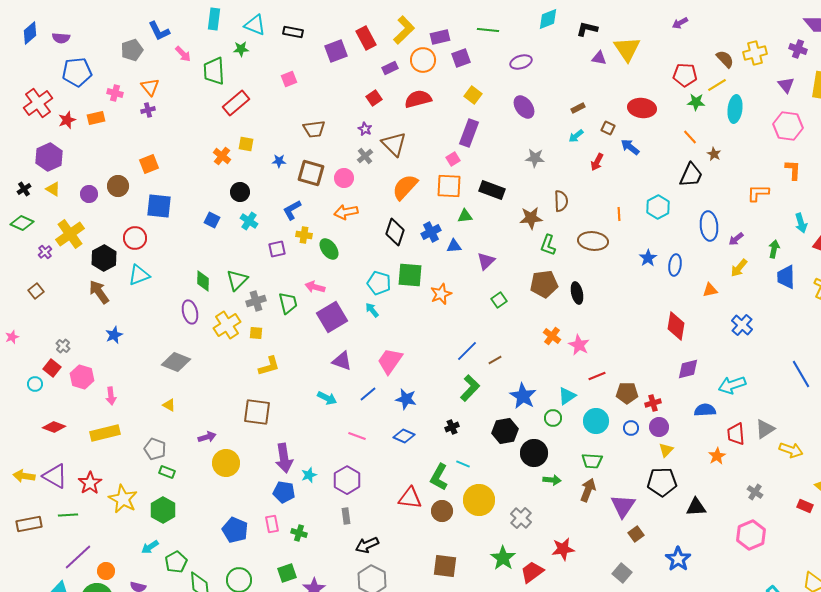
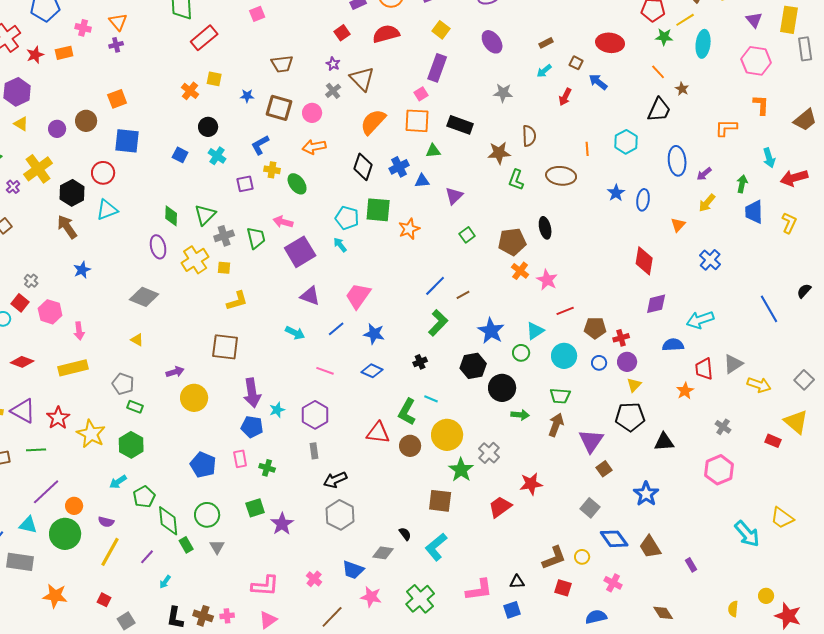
brown pentagon: (544, 284) -> (512, 242), moved
orange triangle: (710, 290) -> (678, 225), turned -35
green star: (503, 558) -> (461, 470), moved
brown square: (445, 566) -> (440, 501), moved

